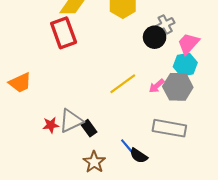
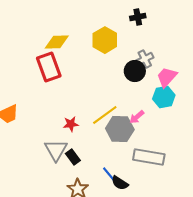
gray hexagon: (178, 87) -> (120, 129), moved
gray triangle: (71, 121) -> (56, 150), turned -35
red star: (51, 125) -> (71, 124), moved

